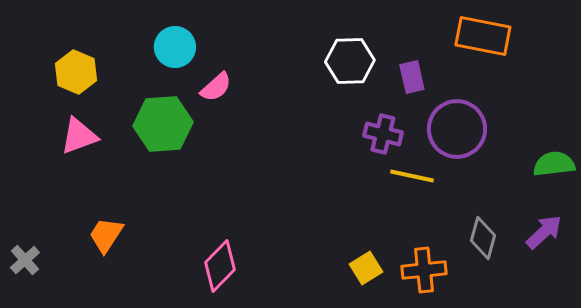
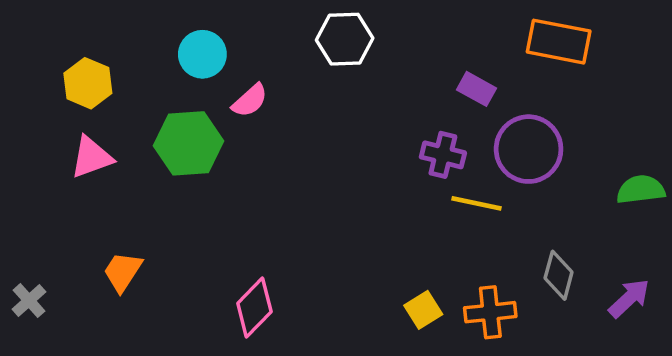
white hexagon: (350, 61) -> (345, 39), moved
purple rectangle: (412, 77) -> (476, 89), turned -48
purple arrow: (544, 232) -> (629, 298), moved

